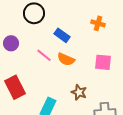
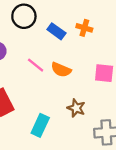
orange cross: (98, 23) -> (84, 28), moved
blue rectangle: (62, 35) -> (56, 31), moved

